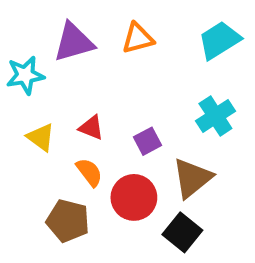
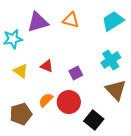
orange triangle: (138, 38) -> (71, 20), turned 30
orange semicircle: (89, 172) -> (46, 100), moved, turned -98
brown triangle: (192, 178) -> (116, 90), moved, turned -35
brown pentagon: (68, 221) -> (21, 114), moved, turned -30

